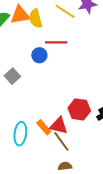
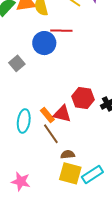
blue circle: (39, 55) -> (44, 43), size x1.5
brown line: (61, 141) -> (51, 134), moved

